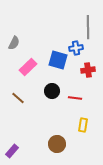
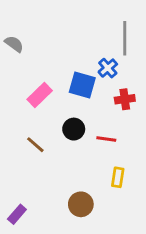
gray semicircle: (14, 43) -> (14, 44), moved, turned -80
blue cross: (76, 48) -> (108, 68), turned -32
brown line: (18, 98) -> (35, 145), moved

